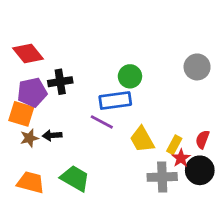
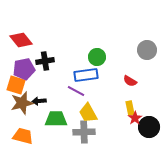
brown star: (29, 138) -> (22, 103), size x1.6
yellow trapezoid: (142, 139) -> (88, 113), moved
red semicircle: (202, 139) -> (130, 81), moved, turned -80
yellow rectangle: (174, 145) -> (130, 108), turned -40
gray cross: (162, 177) -> (84, 132), moved
green trapezoid: (75, 178) -> (56, 119), moved, turned -30

